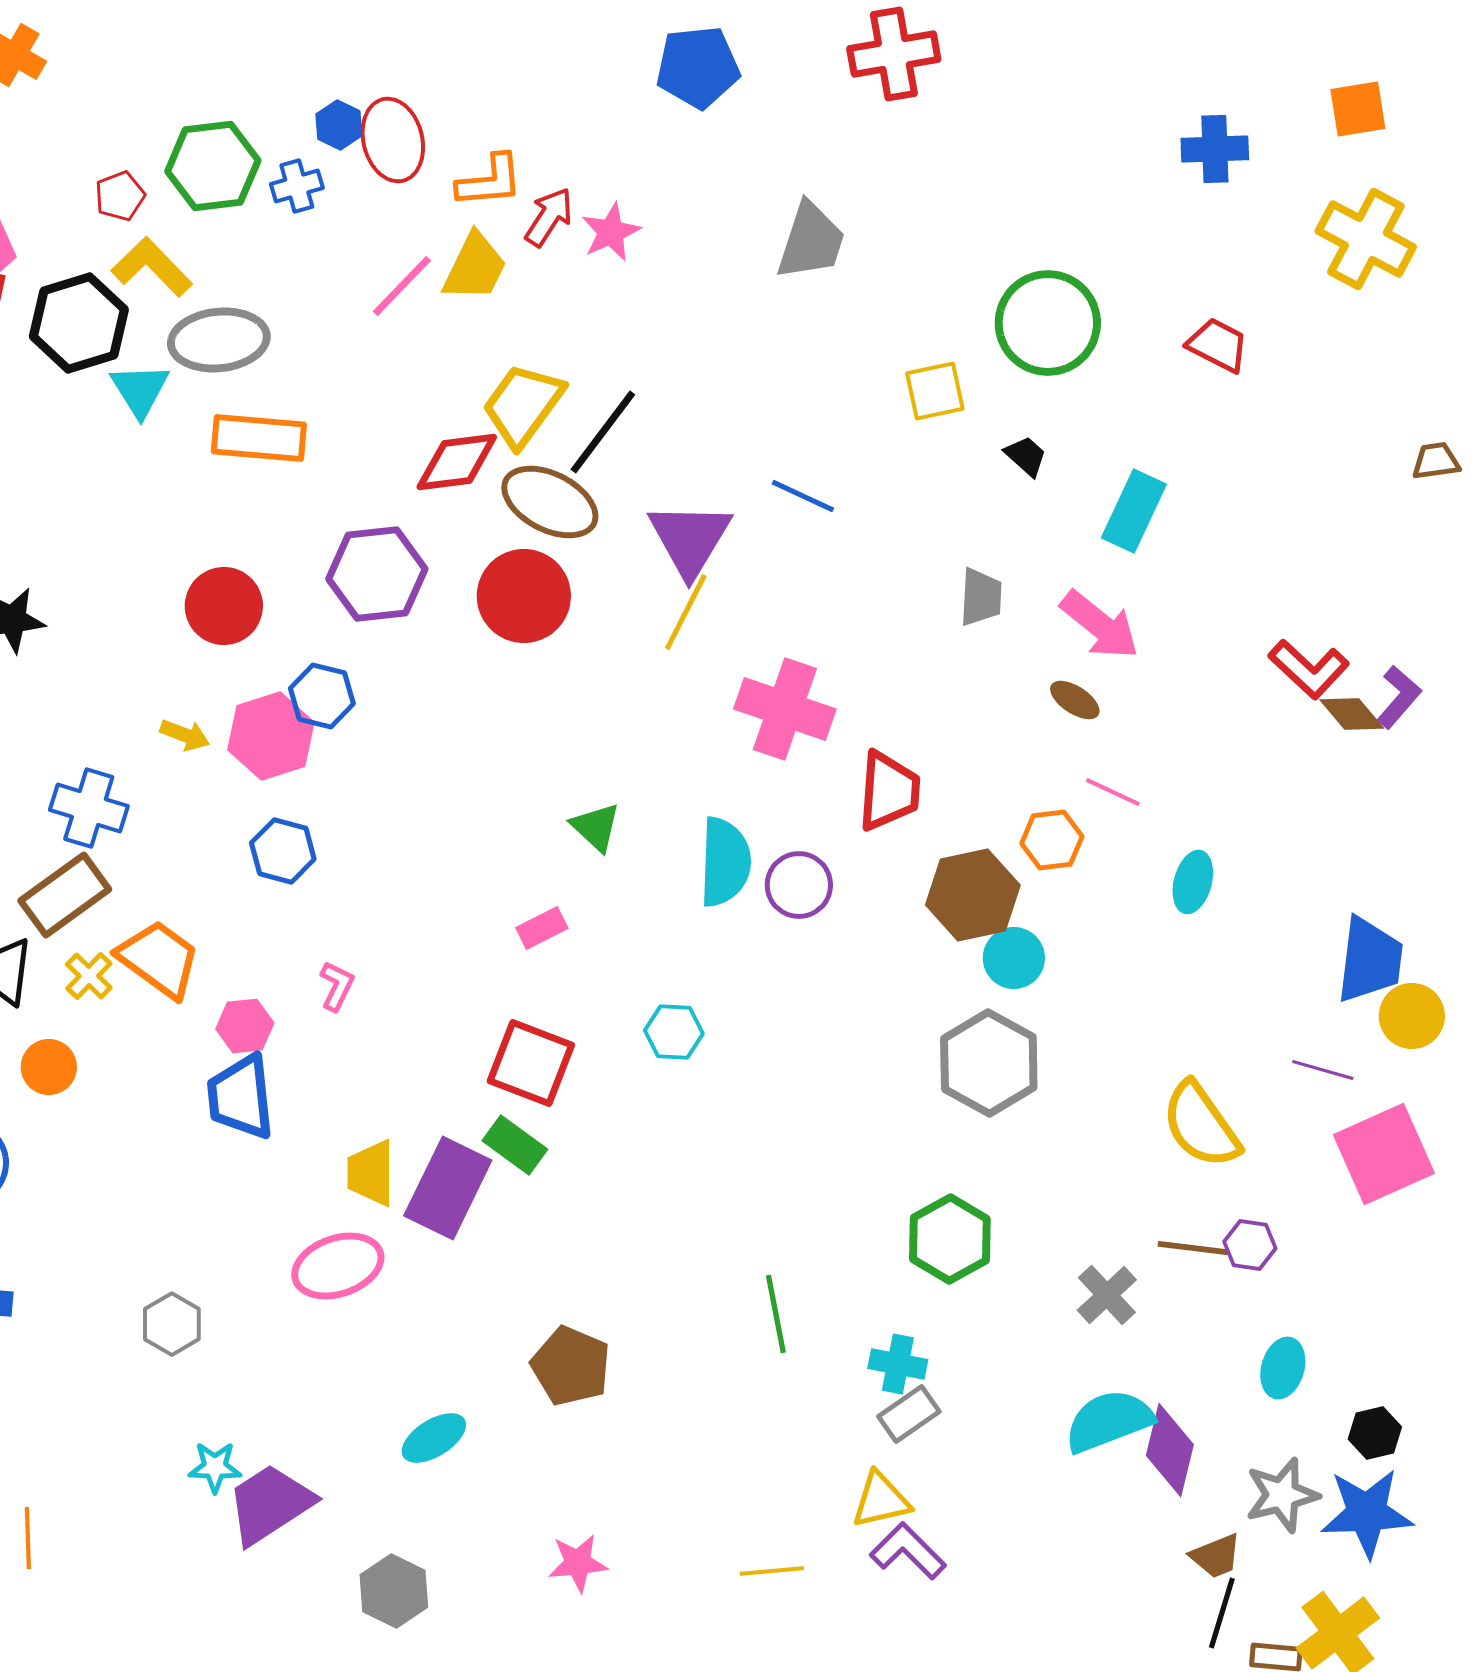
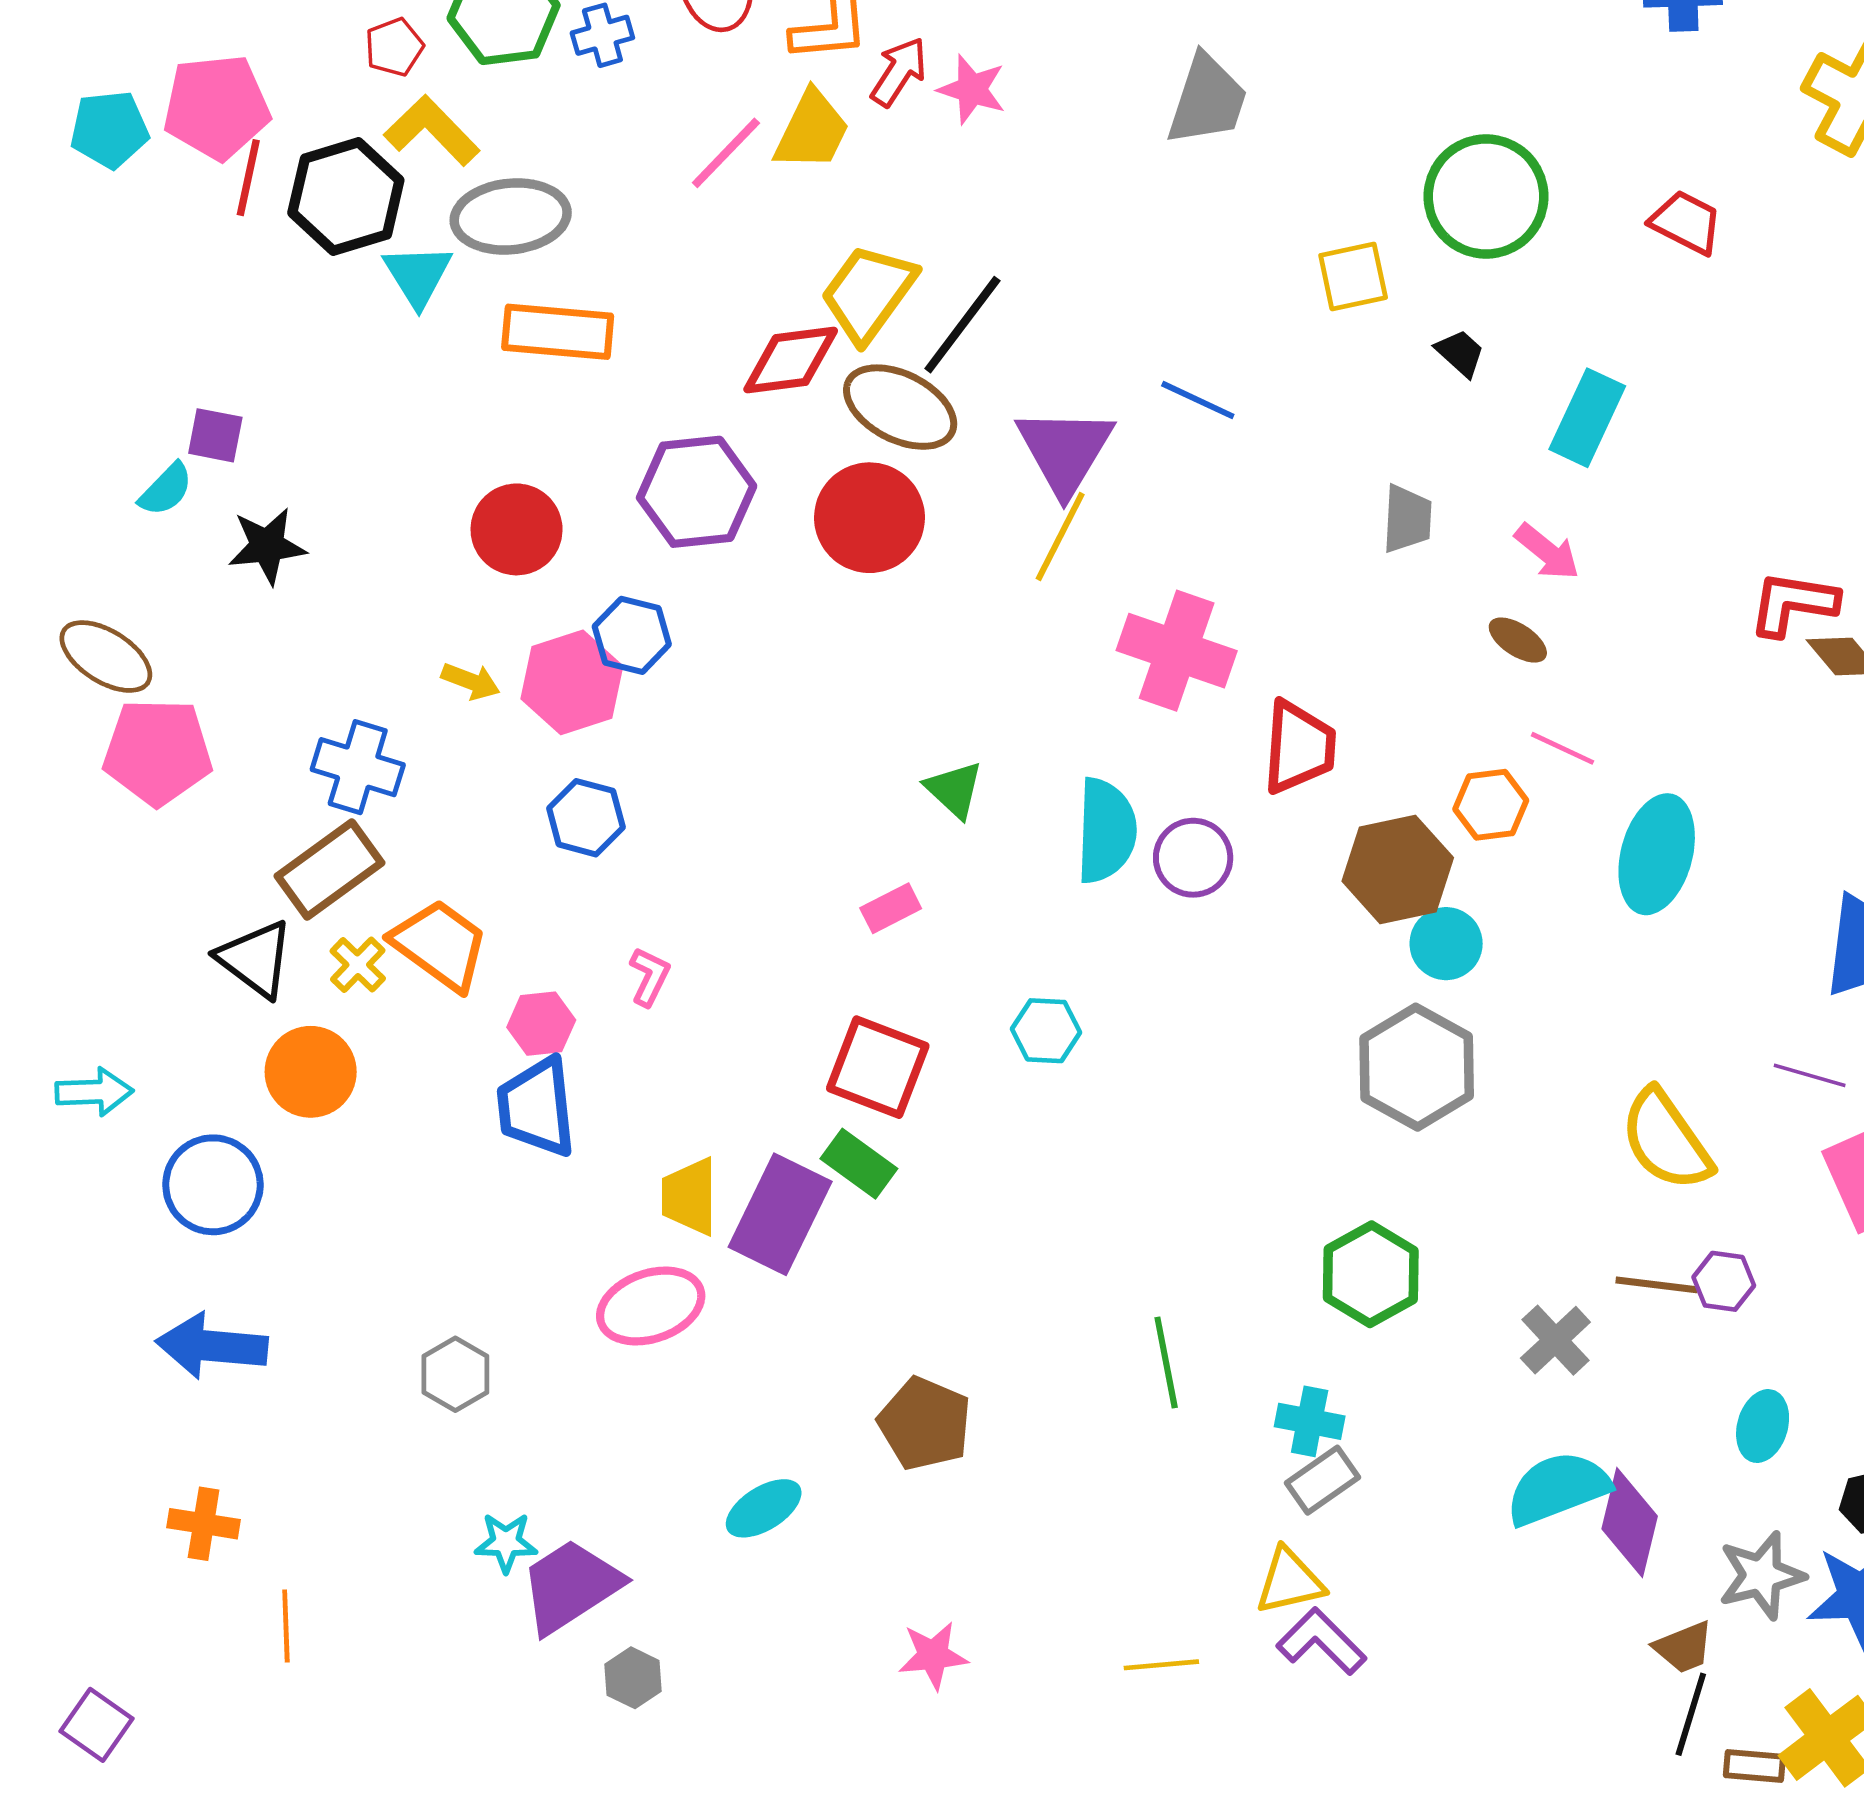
pink star: (611, 232) -> (972, 89), turned -30
pink arrow: (1100, 625) -> (1547, 552), size x0.7
red L-shape: (1309, 669) -> (1793, 604), turned 146
cyan ellipse: (1193, 882) -> (1657, 854), size x1.6
orange circle: (49, 1067) -> (311, 1072), size x1.4
gray hexagon: (394, 1591) -> (633, 1678), moved, size x0.7

